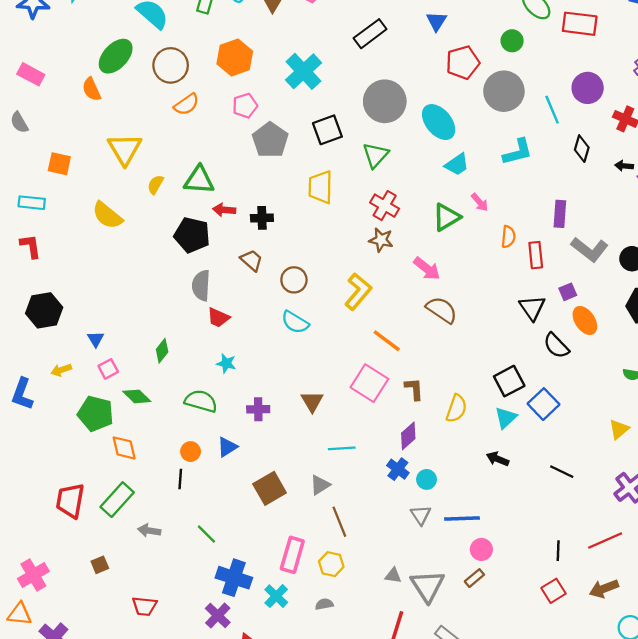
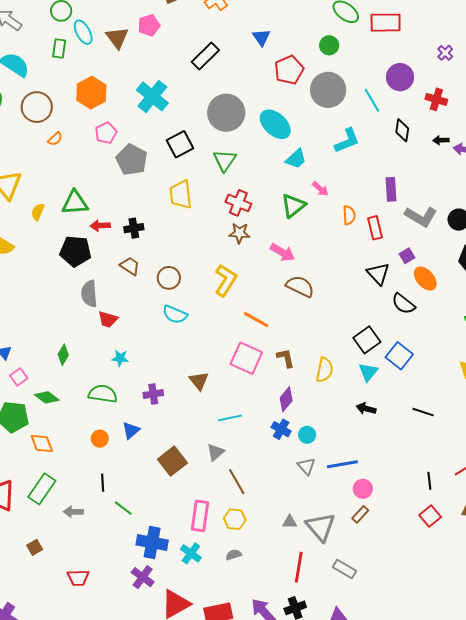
orange semicircle: (187, 104) -> (55, 139), size x0.7
black line: (180, 479) -> (103, 483), moved

